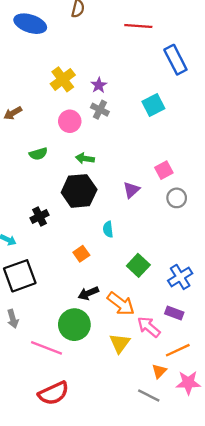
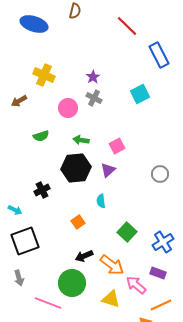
red line: (138, 26) -> (127, 26), turned 40
yellow cross: (63, 79) -> (44, 75), moved, turned -30
pink square: (164, 170) -> (117, 146), moved
purple triangle: (131, 190) -> (108, 170), moved
yellow triangle: (120, 343) -> (111, 299), turned -48

